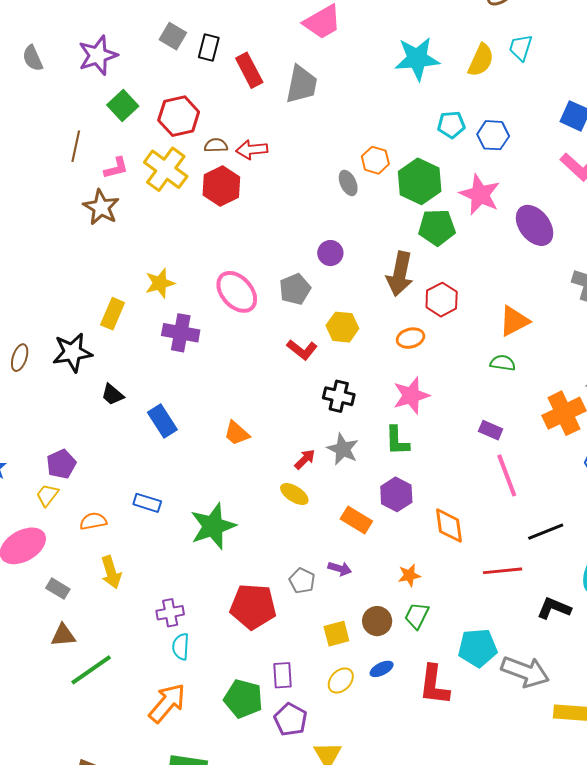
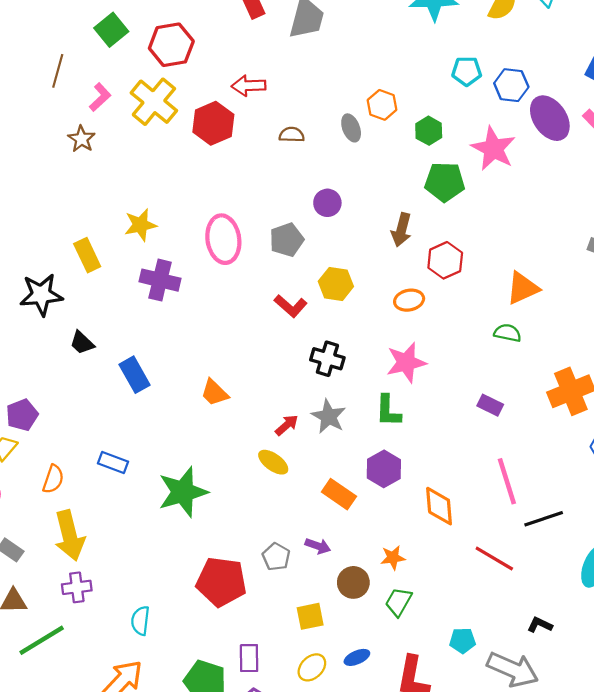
brown semicircle: (216, 145) -> (292, 135), moved
pink L-shape: (116, 168) -> (100, 97), turned -32
green hexagon: (420, 181) -> (429, 131), size x0.6
brown star: (101, 207) -> (82, 139), size x0.7
purple ellipse: (535, 225) -> (550, 118), moved
brown arrow: (400, 274) -> (401, 230), size x0.7
pink ellipse: (237, 292) -> (223, 239), turned 30
yellow rectangle: (113, 314) -> (87, 255), turned -52
pink line: (507, 475) -> (507, 481), moved
orange semicircle: (93, 521) -> (53, 479), turned 116
red line: (503, 571) -> (494, 559), turned 33
yellow arrow: (111, 572) -> (70, 536), size x1.4
black L-shape: (554, 608) -> (540, 625), moved, size x0.7
purple cross: (170, 613) -> (77, 587), moved
brown circle: (377, 621) -> (353, 582), moved
cyan pentagon: (478, 648) -> (462, 641), size x0.6

